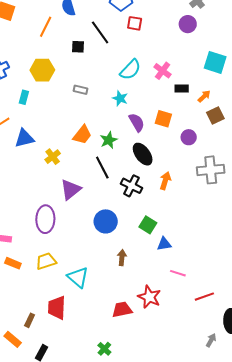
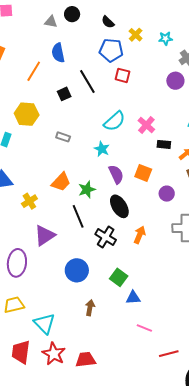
black square: (78, 47) -> (64, 94), turned -32
red star: (149, 297) -> (54, 354), moved

